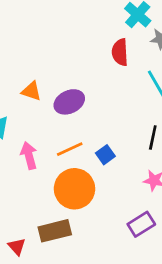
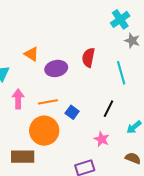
red semicircle: (120, 52) -> (88, 58), moved
blue square: (105, 155) -> (72, 112), turned -32

